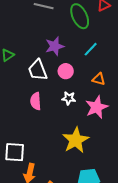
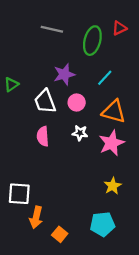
green ellipse: (80, 16) -> (92, 41), turned 40
orange triangle: (99, 79) -> (114, 112), size x1.6
yellow star: (76, 140) -> (113, 186), moved, size x0.6

